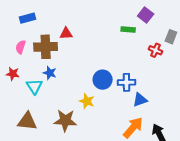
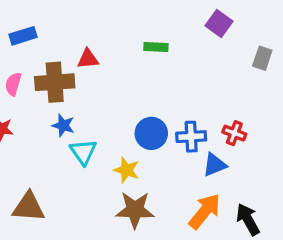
green rectangle: (128, 29) -> (156, 47), moved
red cross: (155, 50) -> (234, 133), moved
cyan triangle: (34, 86) -> (83, 152), moved
brown star: (65, 120) -> (135, 210), moved

